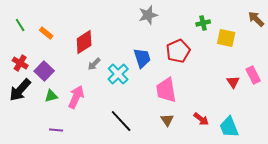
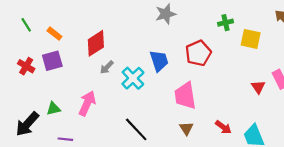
purple square: (44, 71) -> (52, 61), moved, turned 30
black arrow: (20, 90) -> (27, 124), moved
green triangle: (51, 96) -> (53, 109), moved

